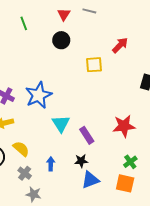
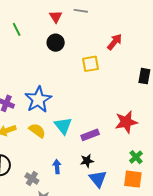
purple rectangle: (87, 135) -> (90, 135), turned -72
yellow semicircle: (21, 149) -> (37, 131), moved
blue triangle: (90, 180) -> (98, 179), turned -42

